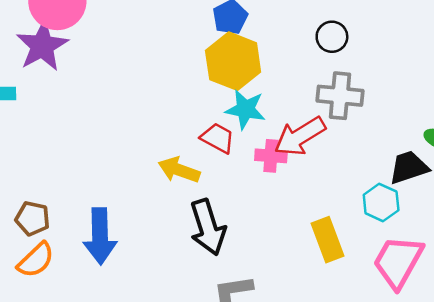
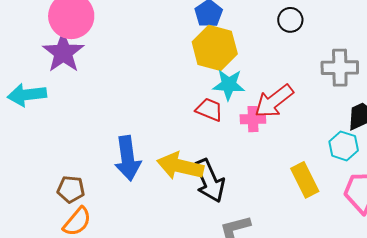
gray cross: (340, 96) -> (340, 68), moved
yellow arrow: (179, 170) -> (180, 166), moved, size x1.4
blue arrow: (100, 236) -> (128, 158), moved

